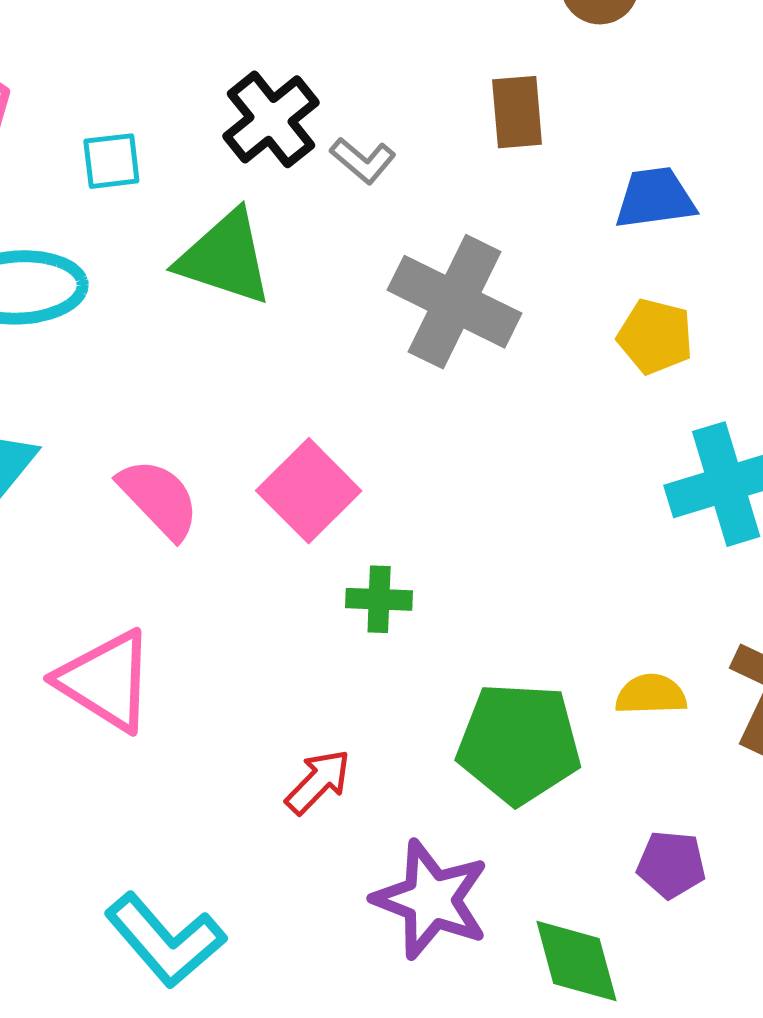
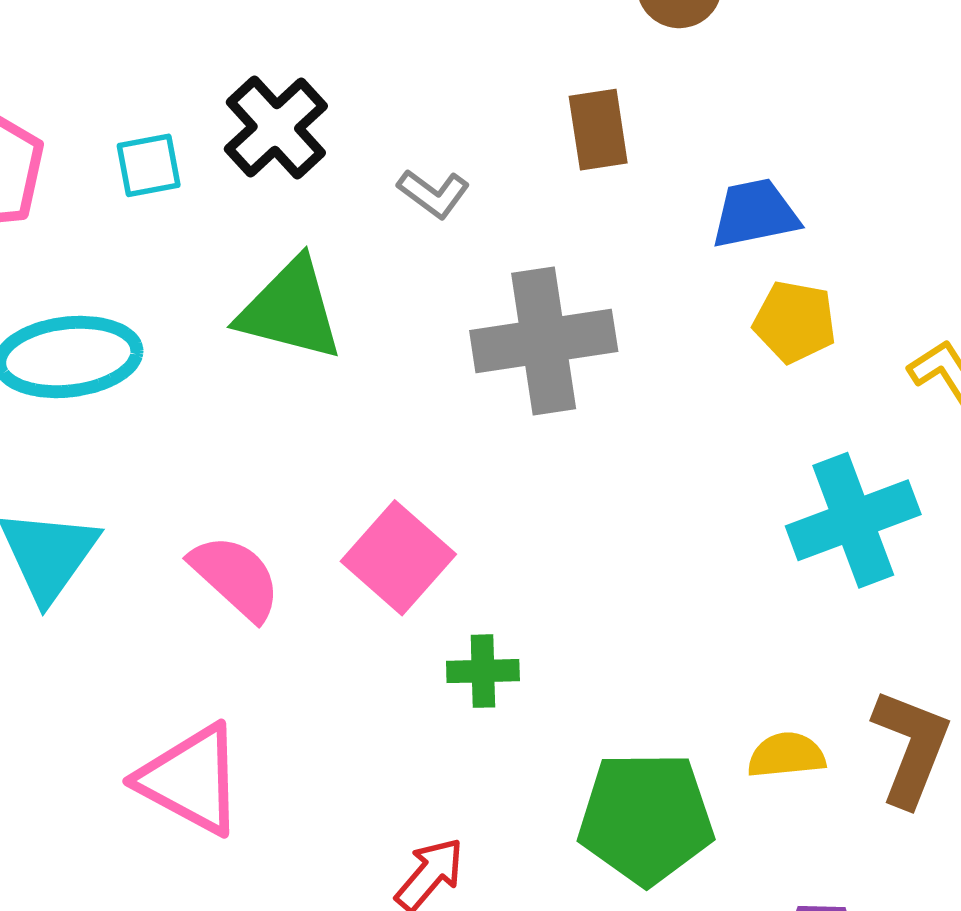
black cross: (271, 119) -> (276, 127), moved
cyan square: (111, 161) -> (149, 165), moved
gray cross: (454, 302) -> (544, 341), turned -31
yellow pentagon: (655, 336) -> (795, 322), moved

